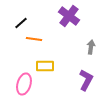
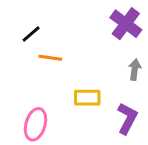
purple cross: (69, 16) -> (126, 24), moved
yellow rectangle: (45, 66) -> (87, 98), moved

